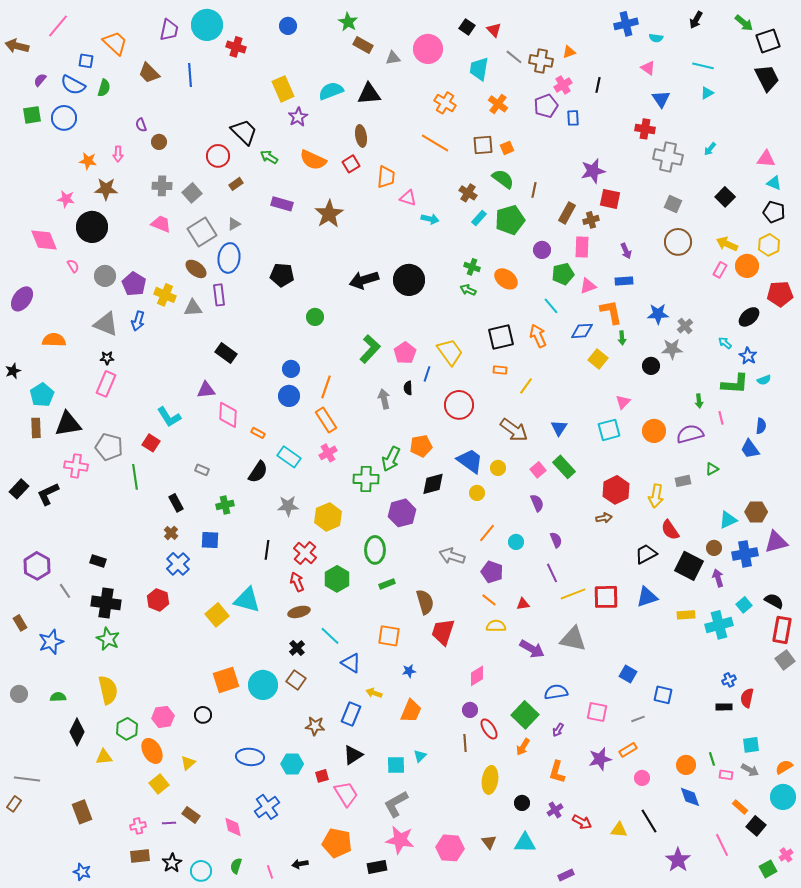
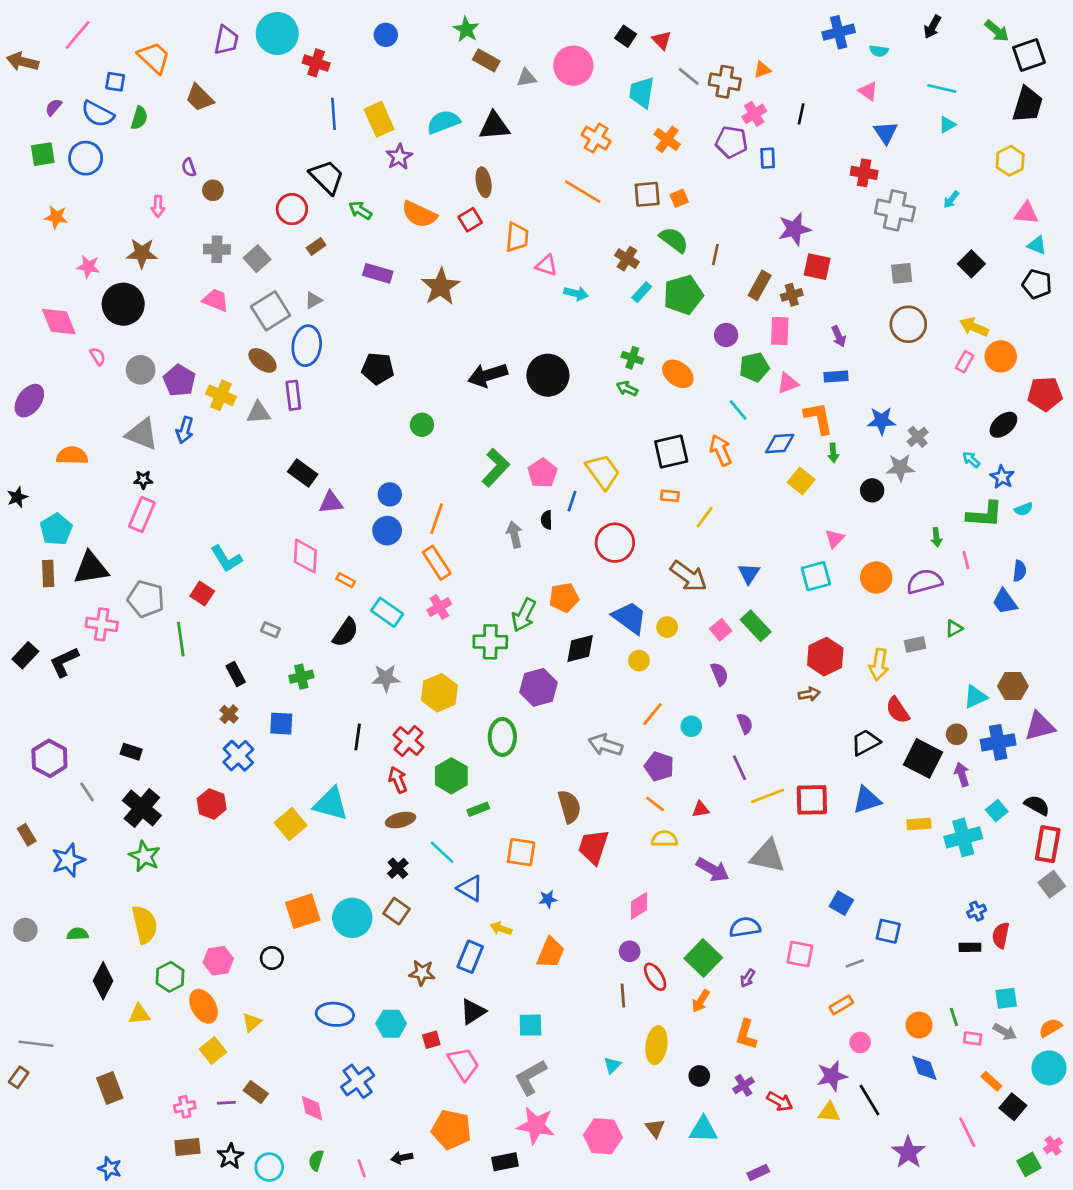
blue line: (190, 75) -> (334, 114), moved
black trapezoid: (767, 78) -> (1028, 105), turned 44
purple pentagon: (546, 106) -> (731, 142), turned 30
orange star: (88, 161) -> (56, 217), moved
gray square: (673, 204) -> (902, 273), turned -30
yellow hexagon: (769, 245) -> (1010, 161), moved
purple triangle: (206, 390) -> (331, 502), moved
green rectangle: (387, 584) -> (478, 809), moved
black cross: (106, 603) -> (142, 808), turned 32
cyan triangle: (420, 756) -> (612, 1065), moved
purple star: (600, 759) -> (832, 1076), moved

